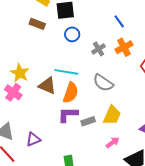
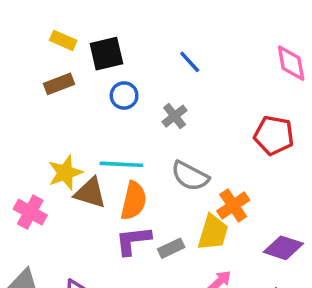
blue line: (119, 21) -> (190, 62), moved
brown rectangle: (37, 24) -> (59, 84), turned -35
orange cross: (124, 47) -> (233, 206), moved
yellow star: (20, 73) -> (65, 173), moved, turned 30

